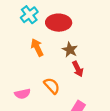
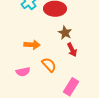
orange arrow: (37, 47) -> (32, 45), moved, turned 119

